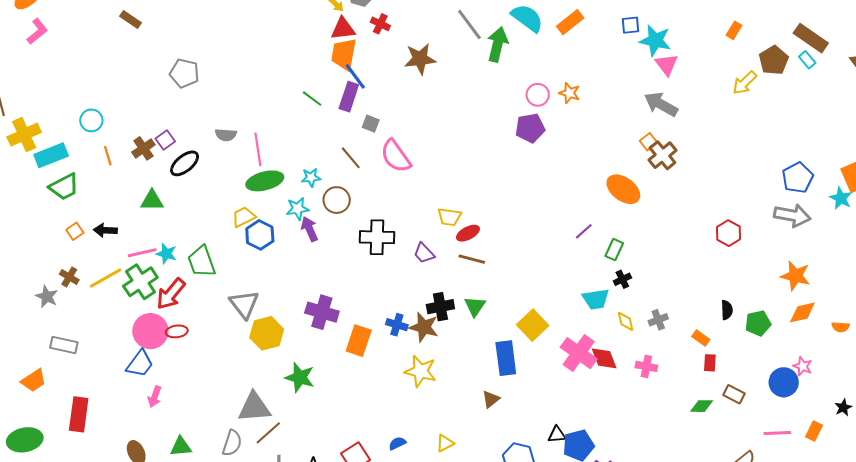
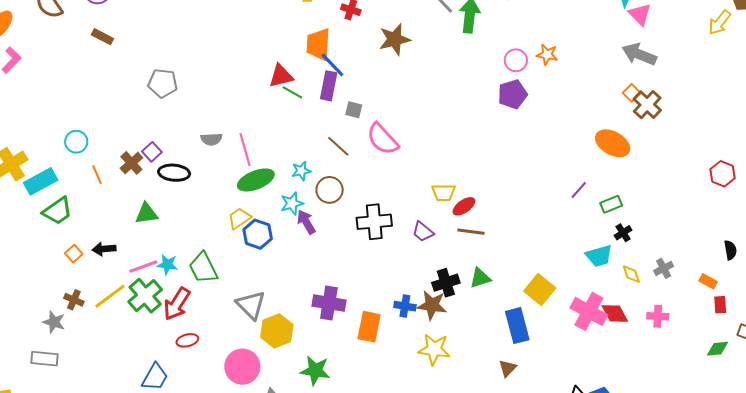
red triangle: (343, 29) -> (281, 76), moved
black ellipse: (185, 163) -> (174, 173), turned 52
green rectangle: (614, 250) -> (611, 204), turned 50
green triangle: (475, 306) -> (480, 278), turned 45
pink circle: (150, 331) -> (242, 367), moved
gray rectangle: (64, 345) -> (45, 359), moved

